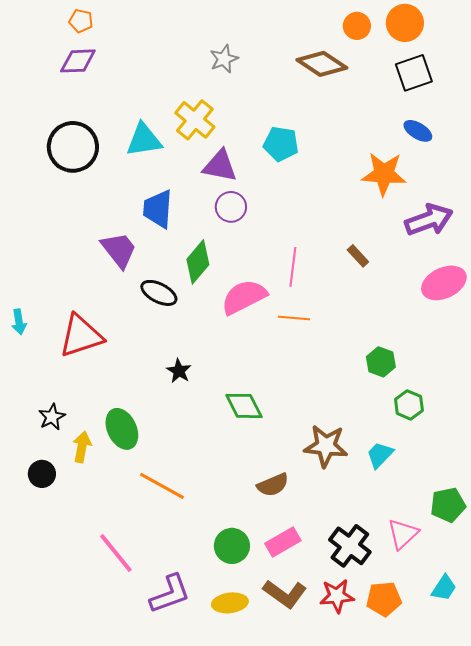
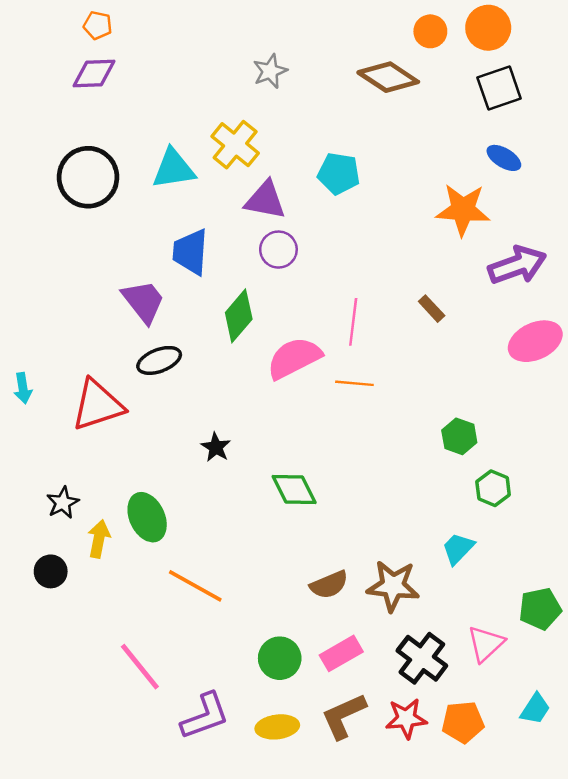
black ellipse: (159, 293) -> (159, 360), moved, turned -48
brown star: (326, 446) -> (393, 586), moved
brown L-shape: (285, 594) -> (344, 716), turned 120

